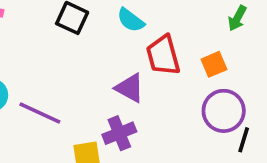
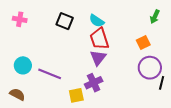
red trapezoid: (163, 55) -> (99, 39), moved
purple triangle: (130, 88) -> (98, 58), turned 42

